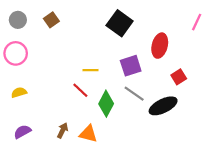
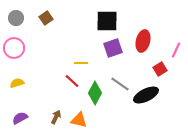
pink line: (197, 22) -> (176, 50), moved
black square: (120, 23) -> (107, 21), turned -35
purple square: (131, 66) -> (113, 48), moved

